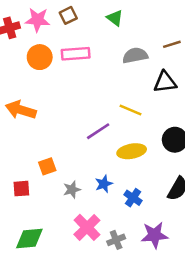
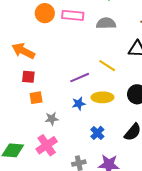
gray semicircle: (135, 55) -> (106, 23), moved
blue star: (104, 184) -> (79, 104), moved
red square: (21, 189) -> (28, 77), moved
pink cross: (87, 227) -> (47, 145), moved

